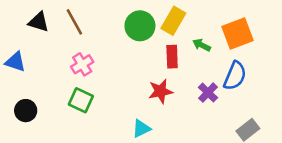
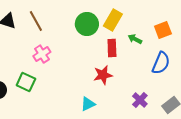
orange square: (238, 34) -> (163, 30), size x0.7
purple cross: (208, 93) -> (140, 100), moved
green square: (81, 100) -> (26, 82), moved

